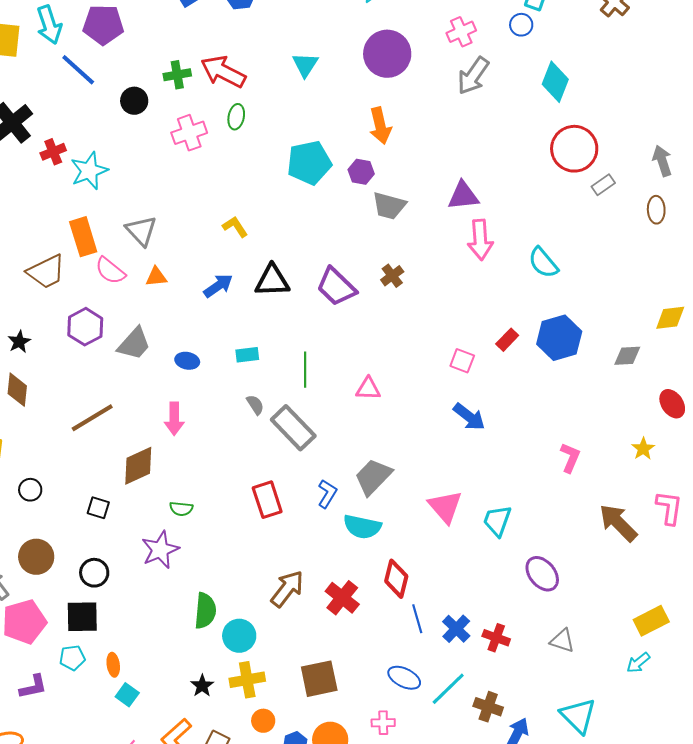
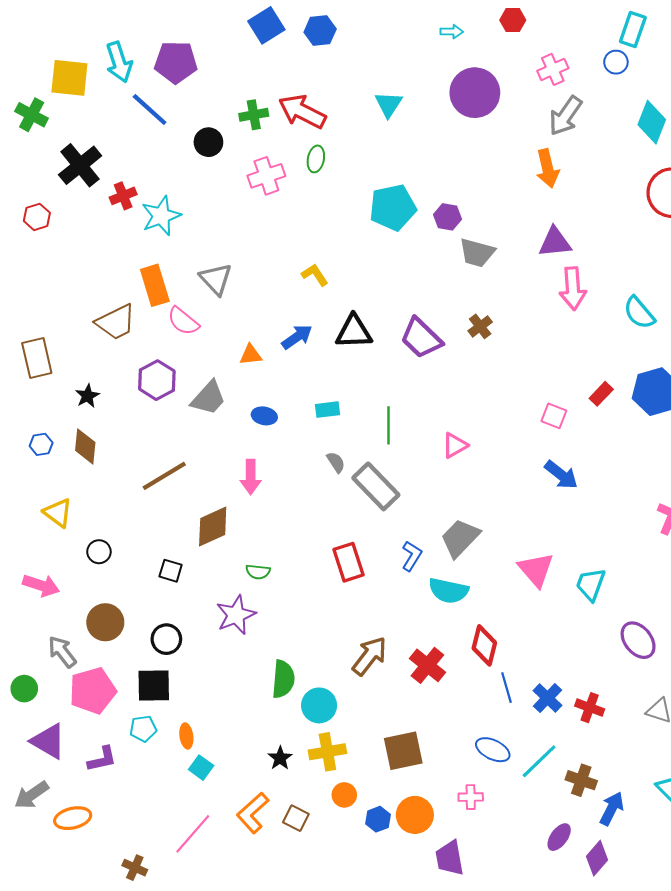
orange arrow: (380, 126) -> (548, 168), moved
orange triangle: (156, 277) -> (251, 355), moved
pink triangle: (368, 389) -> (455, 445), turned -32

